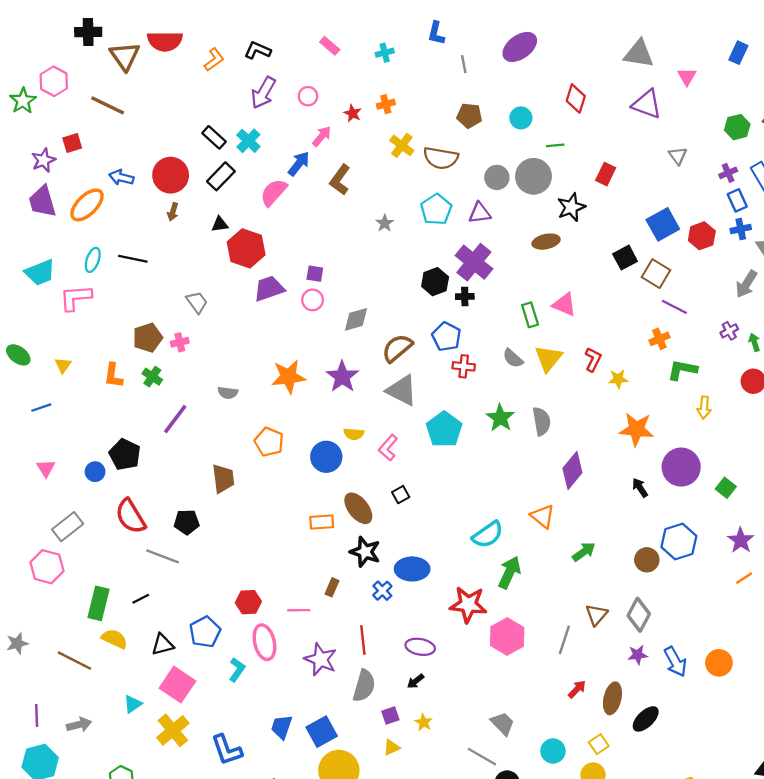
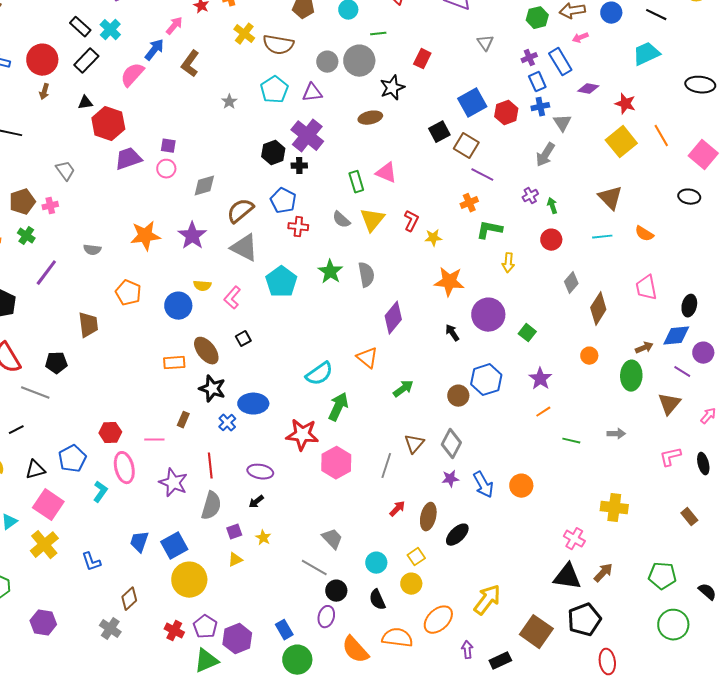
blue L-shape: (227, 750) -> (91, 562), size x0.7

